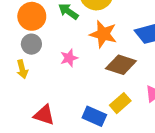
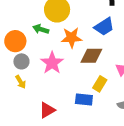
pink star: (69, 58) -> (52, 63), size x1.6
red triangle: (44, 115) -> (47, 110), turned -30

